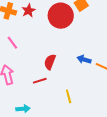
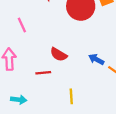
red semicircle: (50, 62) -> (59, 54), turned -91

